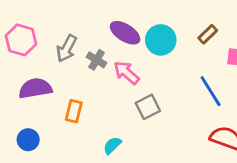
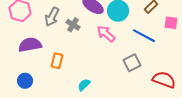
pink arrow: (126, 73) -> (106, 34), moved
blue line: (211, 91) -> (144, 36), moved, turned -30
gray square: (148, 107) -> (132, 63), moved

